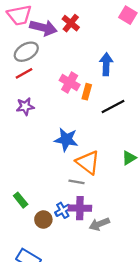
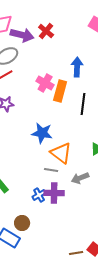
orange rectangle: (87, 92) -> (60, 91), size x1.5
black line: (113, 106) -> (83, 104), turned -55
brown circle: (43, 219) -> (22, 223), moved
gray arrow: (99, 224) -> (80, 178), moved

